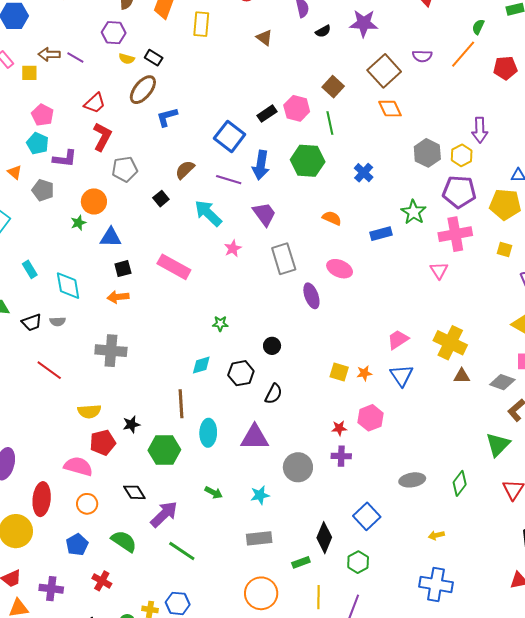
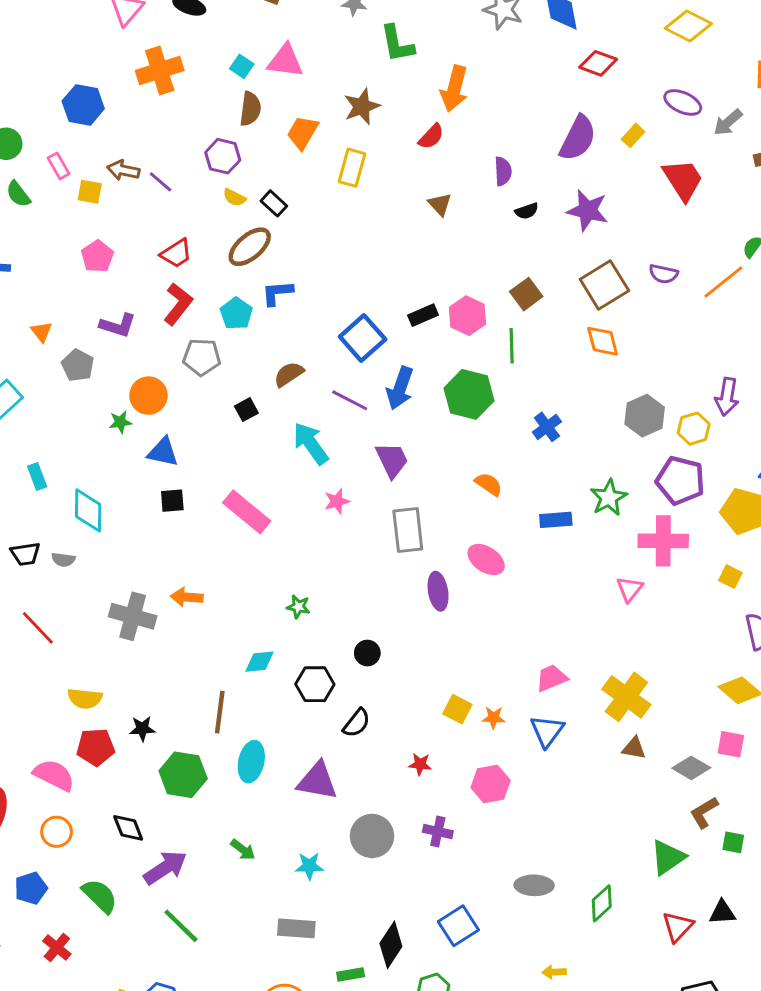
cyan pentagon: (38, 143) -> (236, 313), moved
orange arrow: (118, 297) -> (187, 597), moved
red star: (339, 428) -> (420, 764), moved

